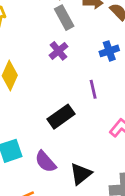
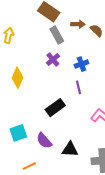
blue cross: (109, 51) -> (81, 64), moved
black triangle: (81, 174) -> (70, 149), turned 42

